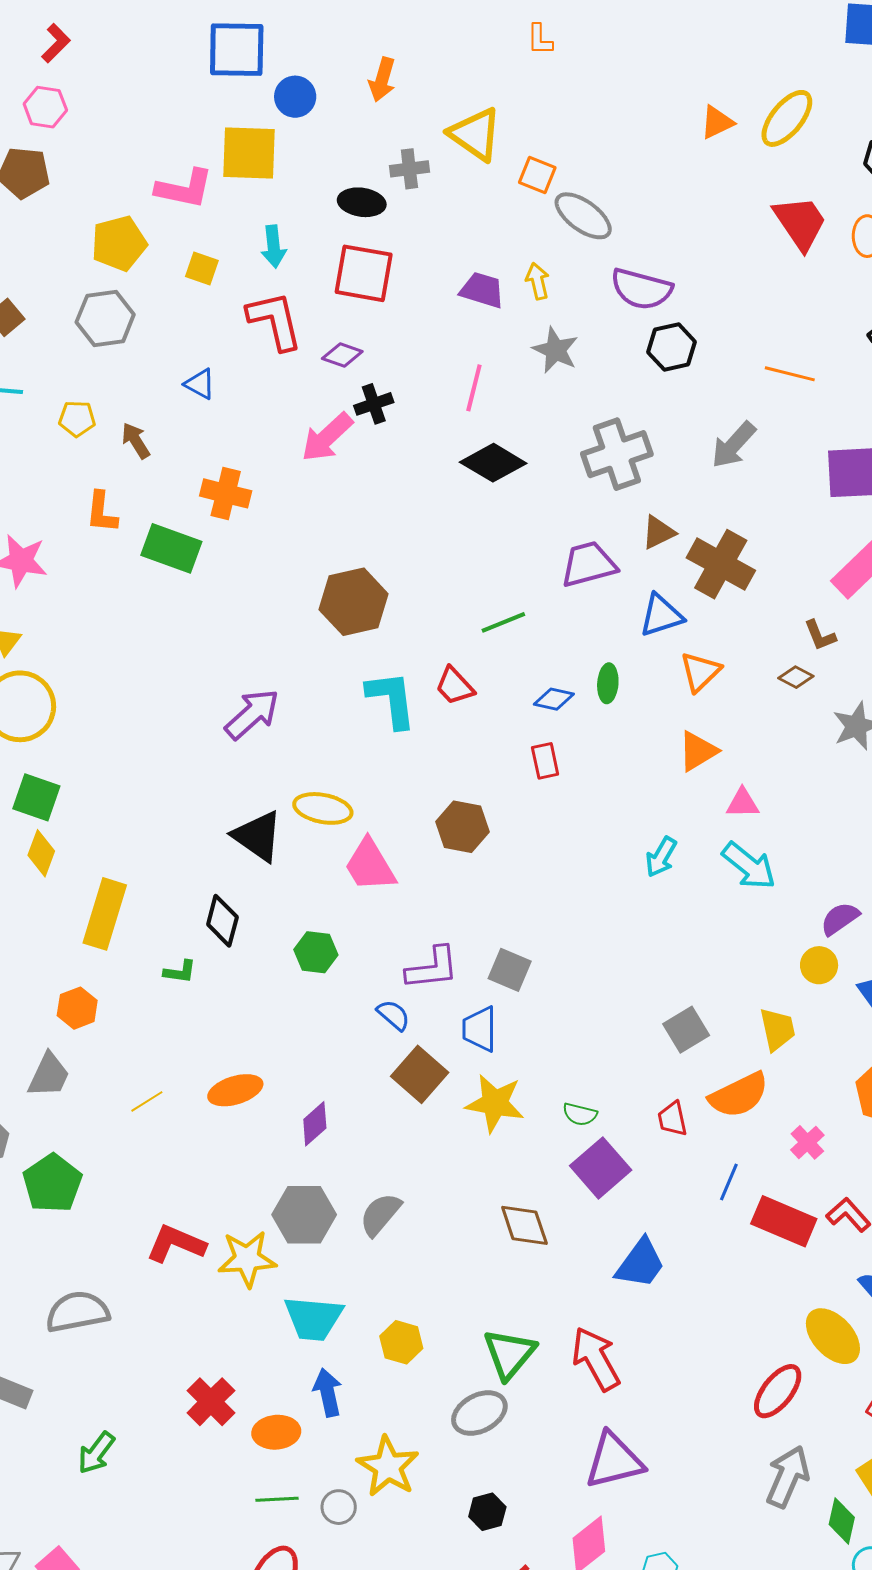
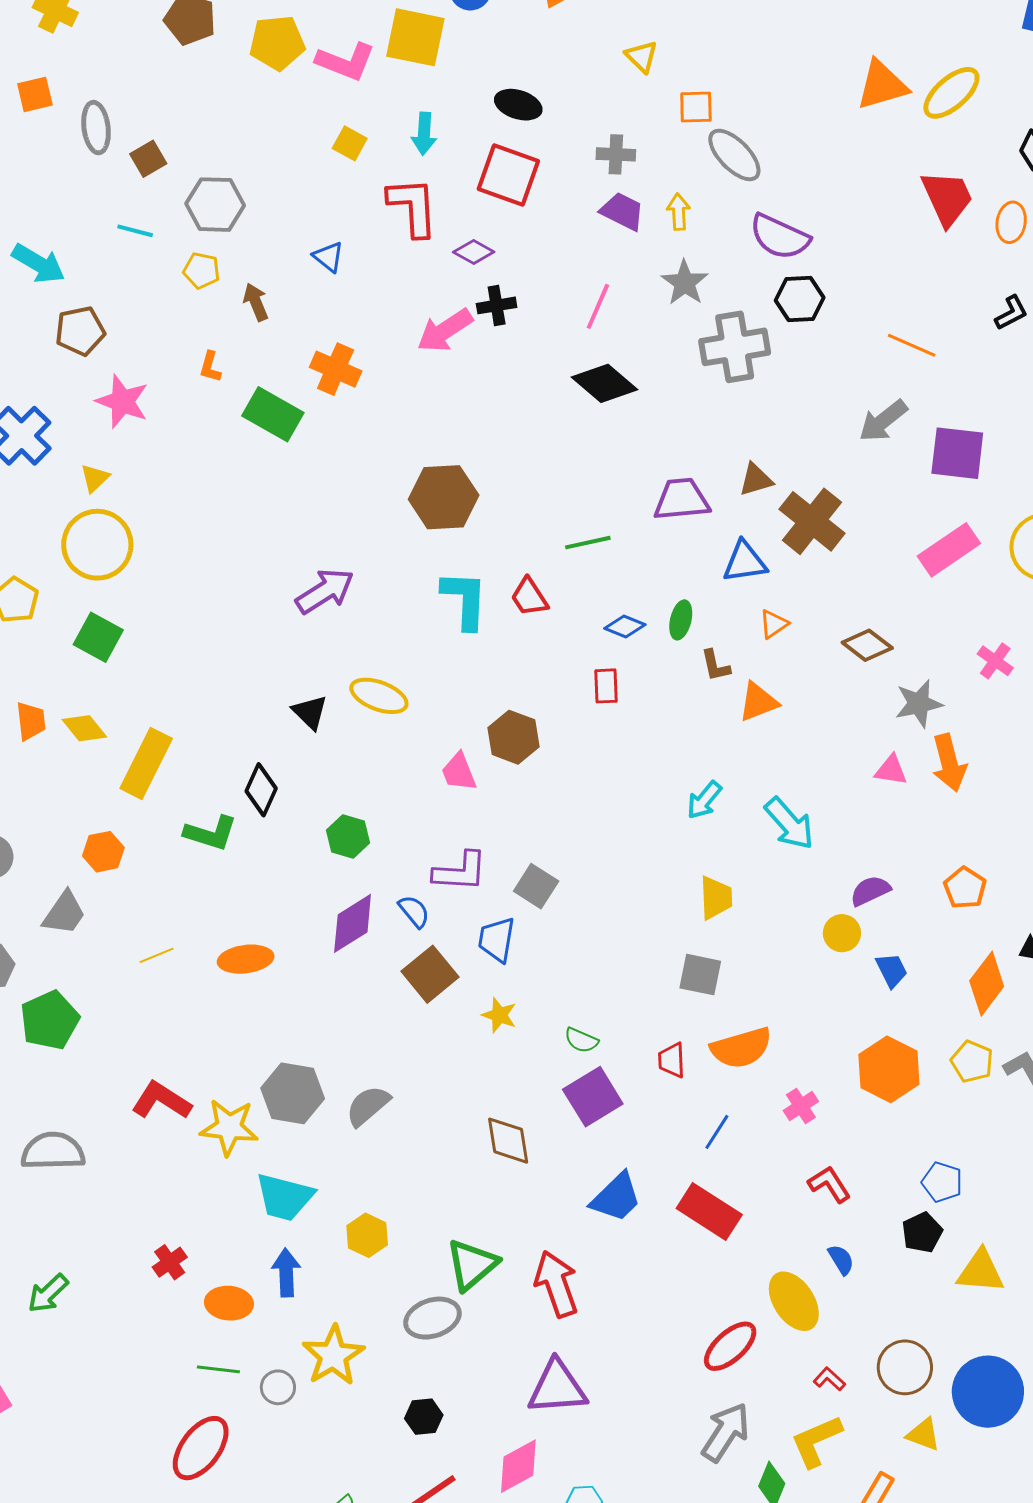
orange triangle: (717, 122) -> (882, 85), size x1.5
yellow triangle: (475, 134) -> (642, 56), size x0.6
gray cross: (409, 169) -> (616, 154), moved
orange square: (537, 175) -> (696, 107), turned -33
yellow pentagon: (119, 243) -> (277, 43), moved
gray hexagon: (105, 318) -> (215, 205), moved
gray arrow: (734, 445) -> (883, 421), moved
gray cross: (617, 454) -> (735, 347), moved
orange L-shape: (102, 512) -> (210, 367), size x0.7
brown L-shape: (820, 635) -> (715, 666), moved
orange triangle: (700, 672) -> (774, 624), size x0.7
brown diamond: (796, 677) -> (867, 645), size x1.4
pink triangle: (743, 803) -> (891, 770), moved
black triangle: (258, 836) -> (310, 712), size x0.7
yellow diamond: (41, 853) -> (84, 728), moved, turned -69
pink trapezoid: (370, 865) -> (459, 772), moved, size x0.7
green L-shape: (180, 972) -> (211, 833), size x1.6
yellow trapezoid: (777, 1029) -> (716, 898), moved
gray square: (686, 1030) -> (700, 975), turned 33
yellow star: (495, 1103) -> (499, 1015), size x0.6
purple diamond: (315, 1124) -> (353, 923), moved, size x1.4
red rectangle: (784, 1221) -> (709, 1212), moved
red cross: (211, 1402) -> (170, 1262), size x0.7

